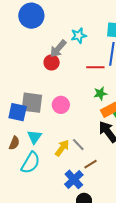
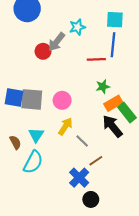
red circle: (52, 62) -> (43, 51), moved
blue square: (18, 112) -> (14, 97), moved
brown semicircle: (14, 143) -> (15, 142), turned -48
yellow arrow: (62, 148) -> (65, 126), moved

